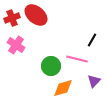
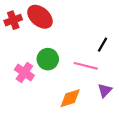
pink cross: (16, 45) -> (24, 73), moved
green circle: (51, 66) -> (48, 59), moved

